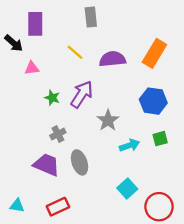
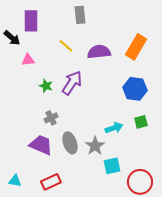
gray star: (108, 120) -> (95, 146), moved
cyan square: (127, 189) -> (112, 166), turned 30

